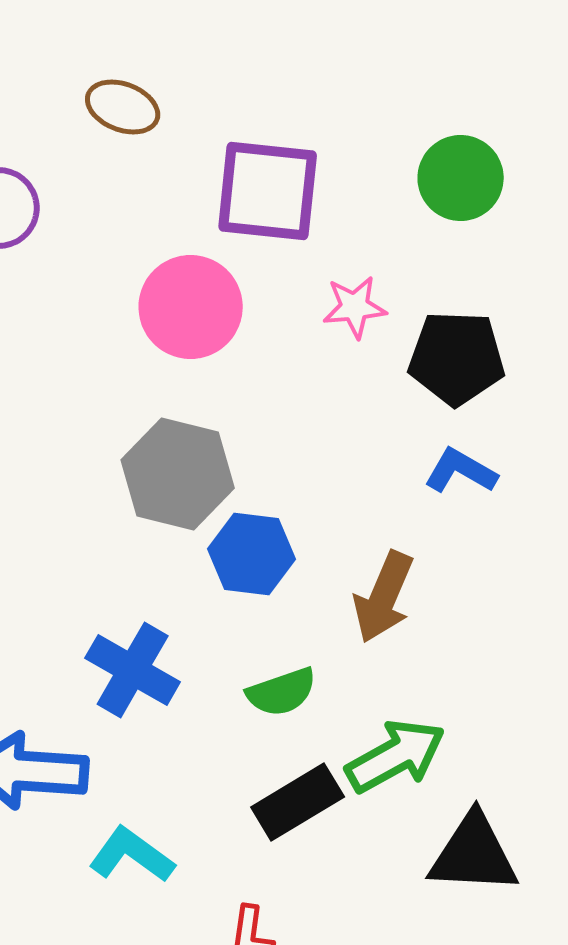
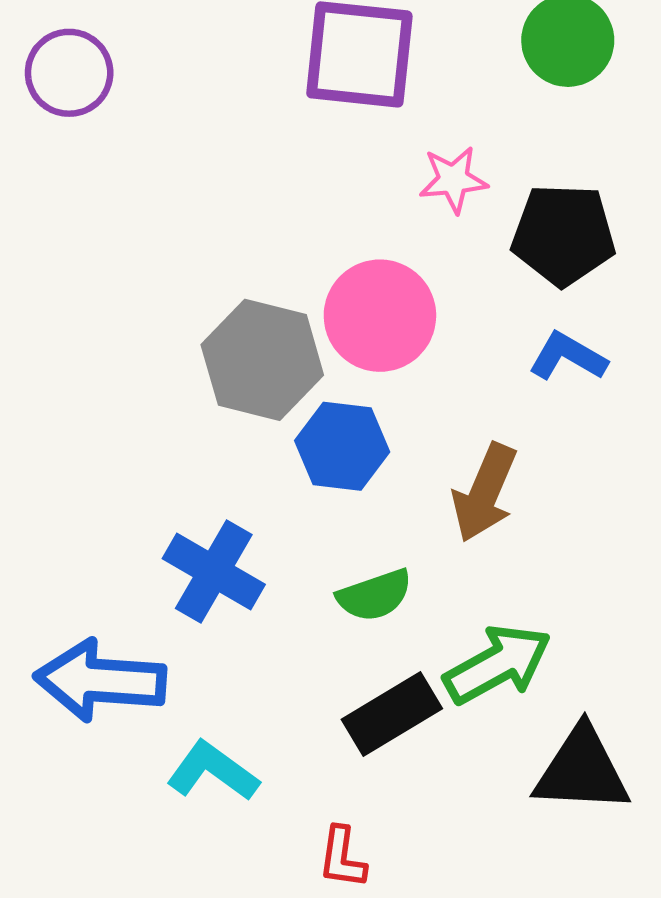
pink circle: (191, 307) -> (380, 316), moved

